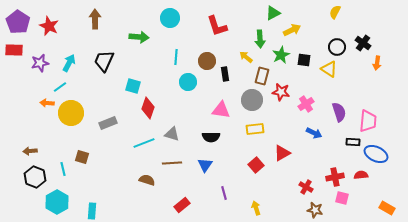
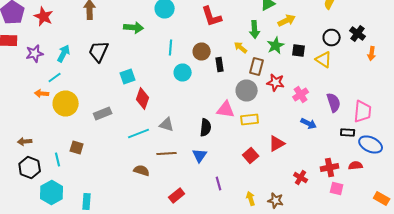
cyan square: (133, 86) -> (128, 76), turned -35
pink triangle: (221, 110) -> (226, 110), moved
black semicircle: (211, 137) -> (206, 128), turned -84
brown star: (315, 210) -> (276, 200), moved

